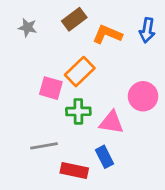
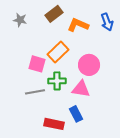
blue arrow: (147, 30) -> (107, 22), turned -30
pink circle: (143, 96) -> (89, 65), moved
gray line: (44, 146) -> (35, 92), moved

